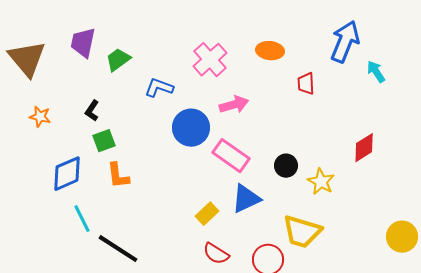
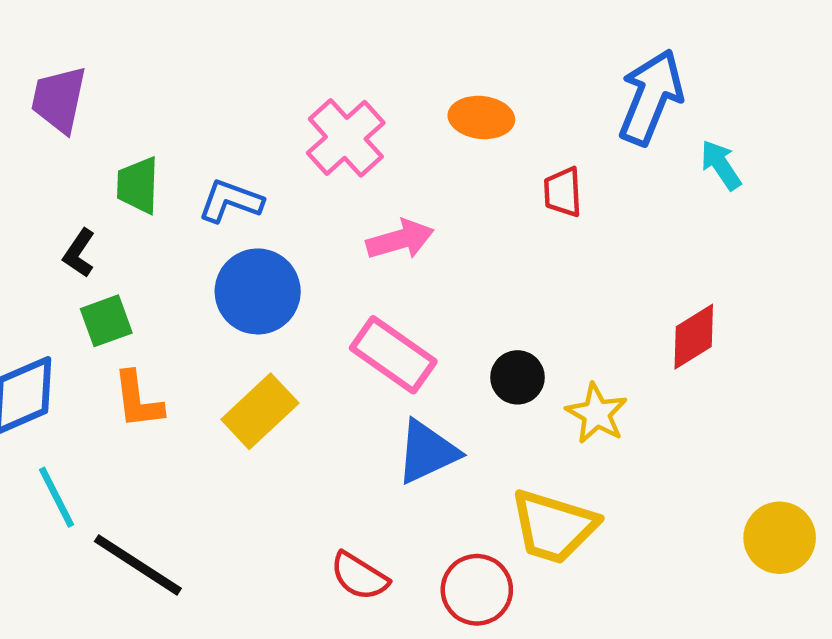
green trapezoid: (118, 60) -> (138, 185), moved, turned -52
blue circle: (191, 128) -> (258, 291), moved
yellow rectangle: (207, 214) -> (260, 411), moved, size x1.4

